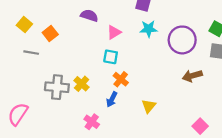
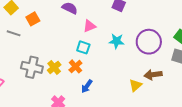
cyan star: (149, 29) -> (117, 41), moved
orange cross: (121, 79) -> (75, 66), moved
blue arrow: (112, 99) -> (87, 86), moved
yellow triangle: (149, 106) -> (135, 85), moved

